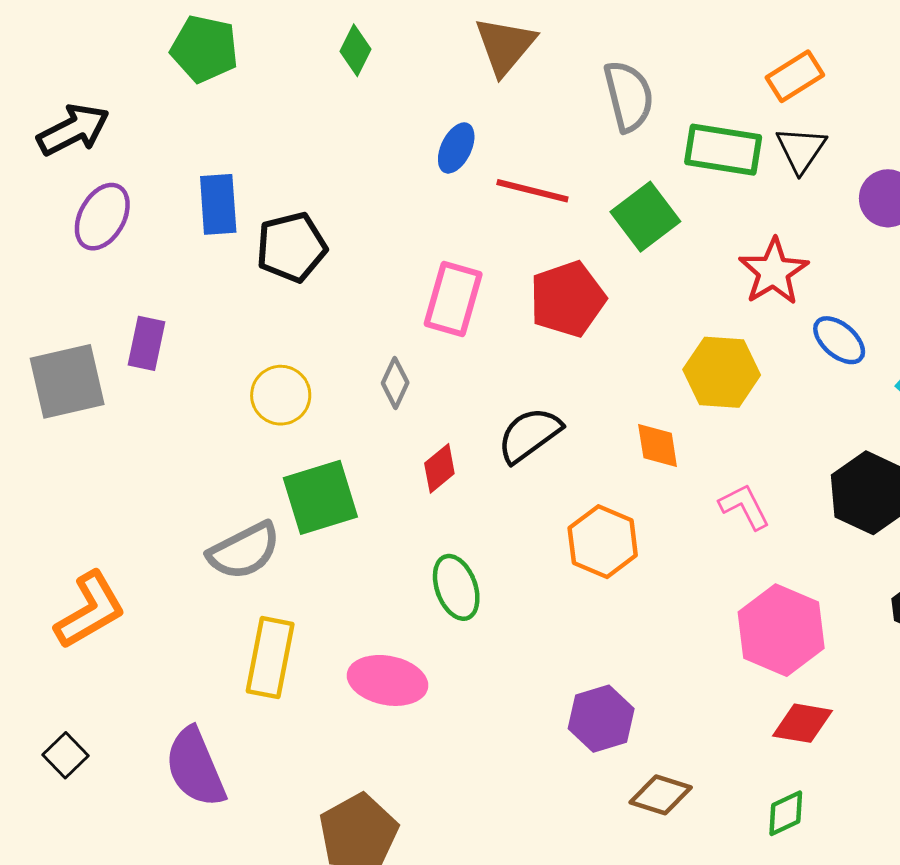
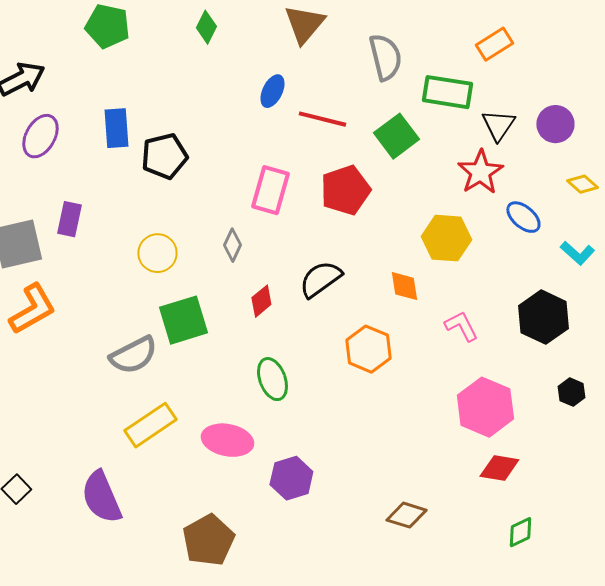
black triangle: (801, 150) -> (498, 125), moved
orange L-shape: (90, 610) -> (32, 309), moved
yellow rectangle: (270, 658) -> (150, 425), turned 45
purple hexagon: (601, 719) -> (291, 478), moved
green diamond: (786, 813) -> (520, 532), moved

